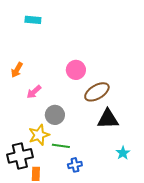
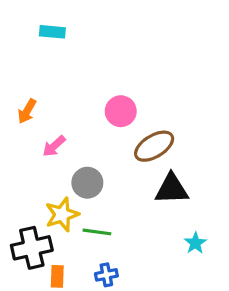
blue cross: (75, 165) -> (106, 275), moved

